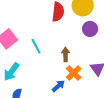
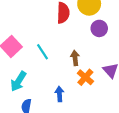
blue arrow: (58, 86) -> (59, 94), moved, turned -48

